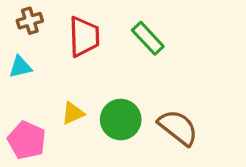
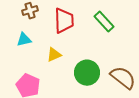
yellow triangle: (73, 113) -> (54, 55), moved

